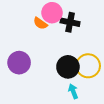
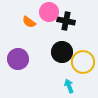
orange semicircle: (40, 23) -> (29, 22), moved
black circle: (68, 67) -> (62, 52), moved

